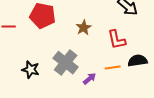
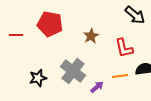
black star: (31, 70) -> (38, 78), turned -30

